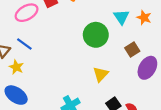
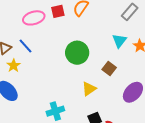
green circle: (96, 35) -> (77, 53), moved
brown square: (132, 50) -> (109, 69), moved, turned -32

